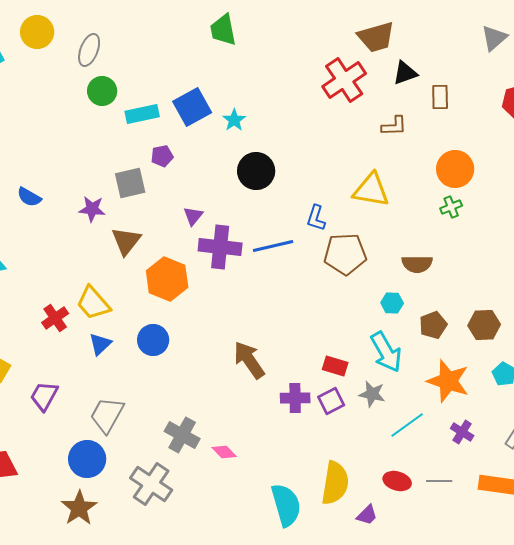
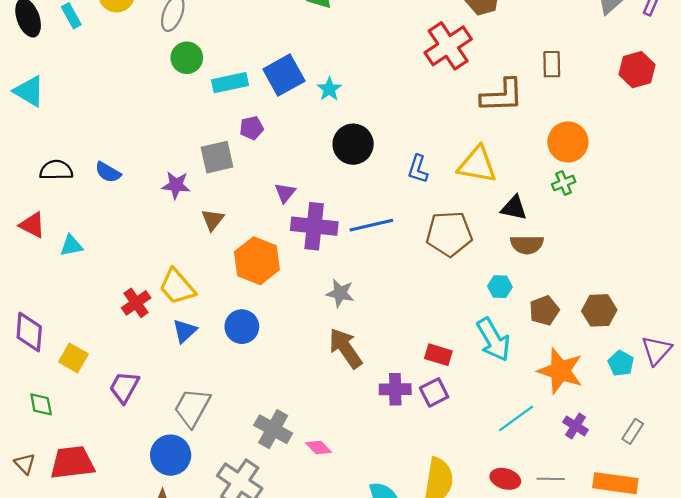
black triangle: (405, 73) -> (514, 208), moved, turned 32
brown L-shape: (394, 126) -> (502, 96), size x1.6
blue L-shape: (316, 218) -> (418, 169), moved
brown triangle: (126, 241) -> (213, 220), size x0.7
gray star: (372, 394) -> (340, 293), moved

